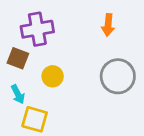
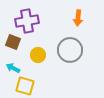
gray circle: (118, 76) -> (70, 50), moved
cyan arrow: (18, 94) -> (13, 68), turned 144

